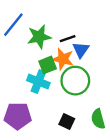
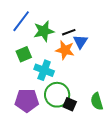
green square: (48, 65) -> (24, 54), moved
green circle: (75, 81) -> (57, 95), moved

